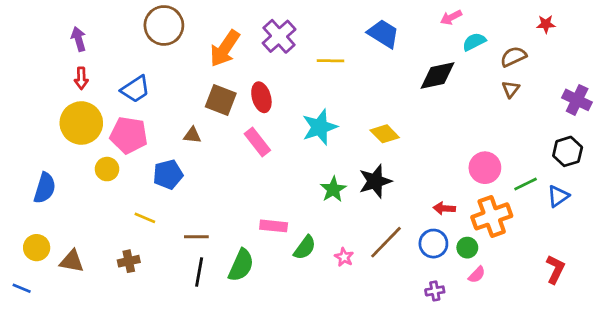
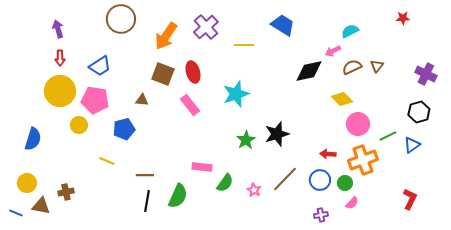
pink arrow: (451, 17) -> (333, 51), moved
brown semicircle: (513, 57) -> (352, 67), moved
black diamond: (438, 76) -> (309, 71), moved
yellow diamond: (385, 134) -> (342, 99), moved
brown triangle: (72, 261) -> (41, 206), moved
brown cross: (129, 261) -> (66, 192), moved

